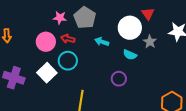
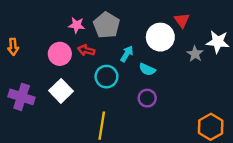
cyan arrow: (102, 42) -> (127, 54), turned 104
gray star: (150, 42) -> (195, 54), moved
cyan semicircle: (130, 55) -> (147, 69), moved
cyan circle: (68, 61) -> (106, 77), moved

